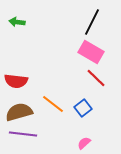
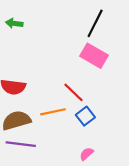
red line: (96, 78) -> (74, 92), moved
orange line: (53, 104) -> (53, 112), turned -50

